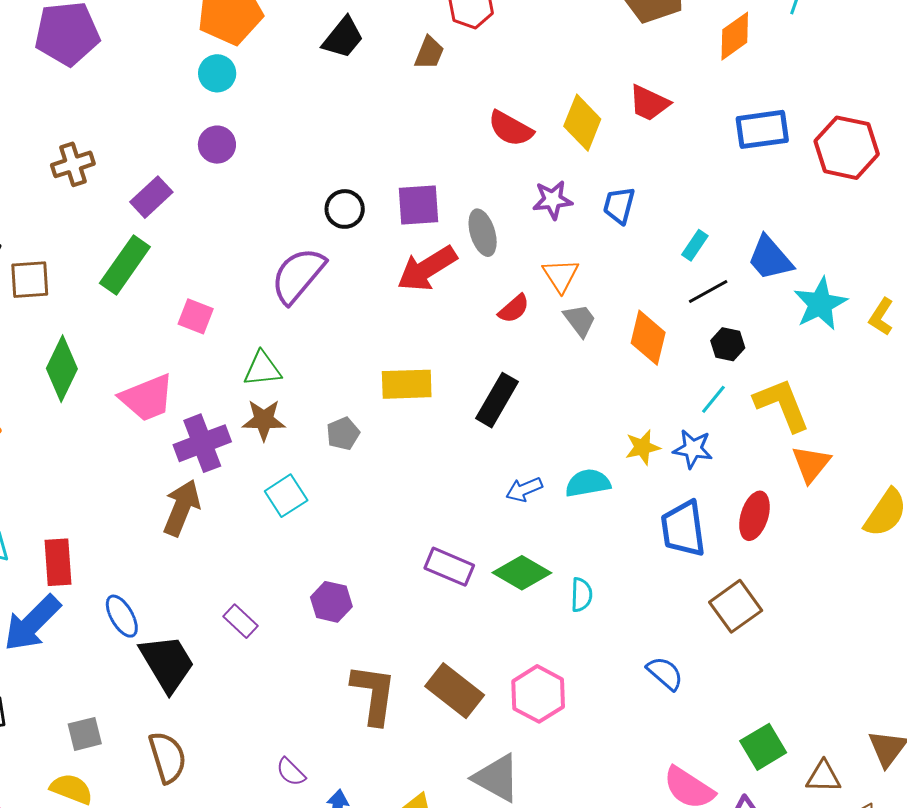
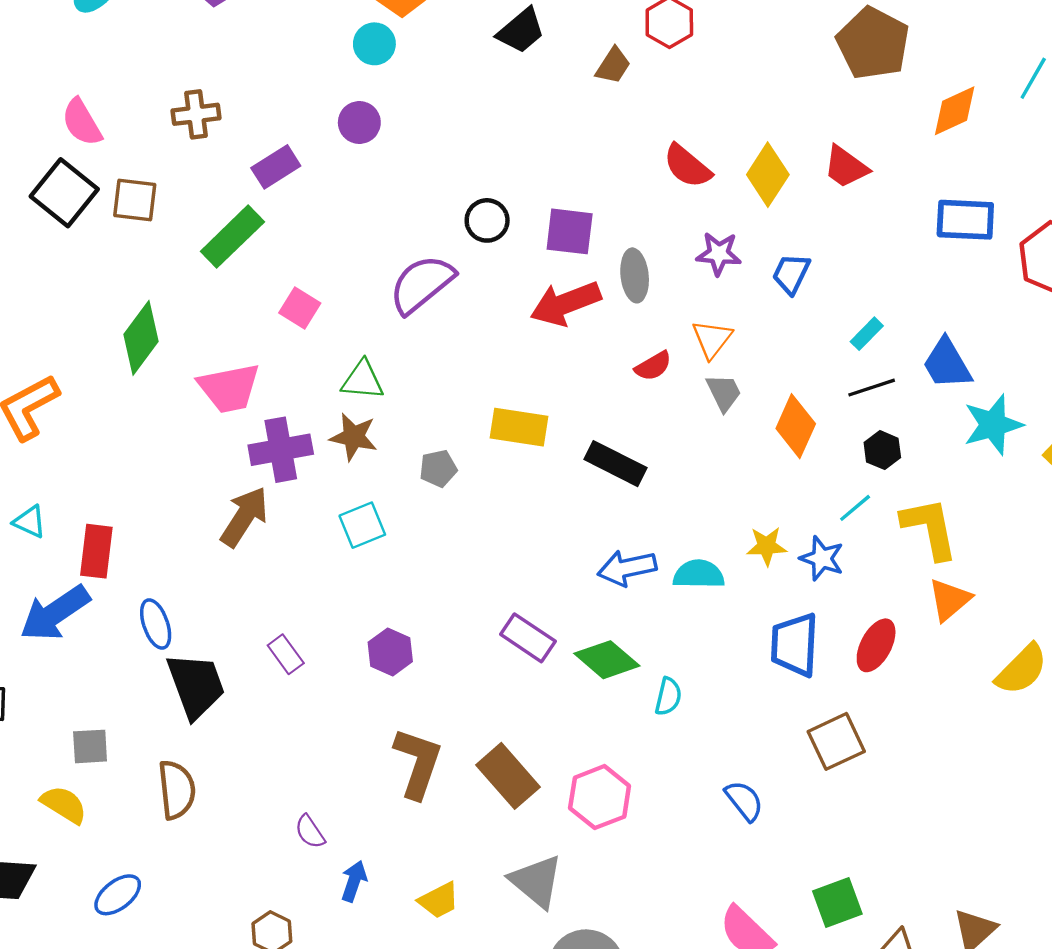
brown square: (30, 280) -> (135, 200), moved
black rectangle: (497, 400) -> (616, 464), turned 76
blue arrow: (524, 489) -> (627, 568), size x1.4

